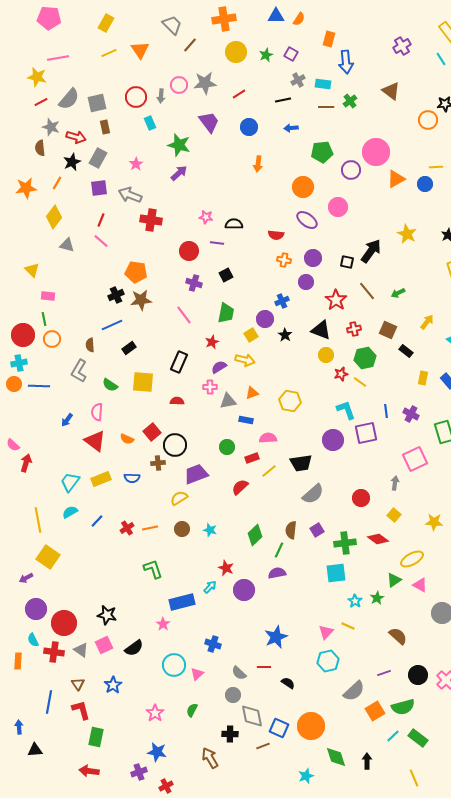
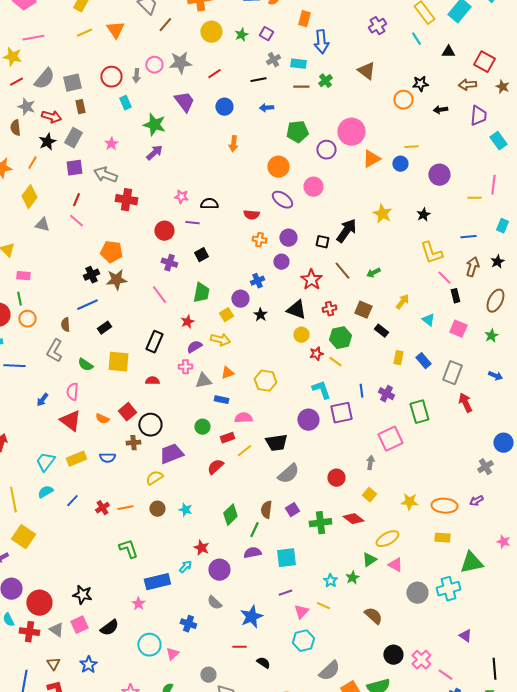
cyan square: (336, 573) -> (286, 558), moved
gray semicircle: (239, 673) -> (214, 603), moved
purple line: (384, 673) -> (285, 593), moved

